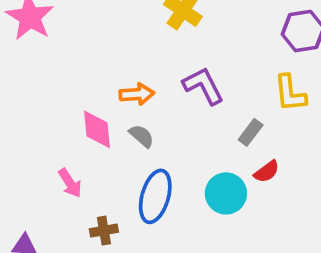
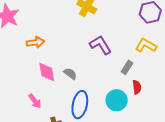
yellow L-shape: (290, 93) -> (146, 45), turned 130
orange arrow: (137, 94) -> (35, 42), moved
red semicircle: (267, 172) -> (137, 87), turned -56

